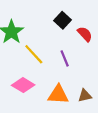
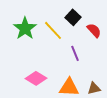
yellow line: (34, 54) -> (53, 30), moved

